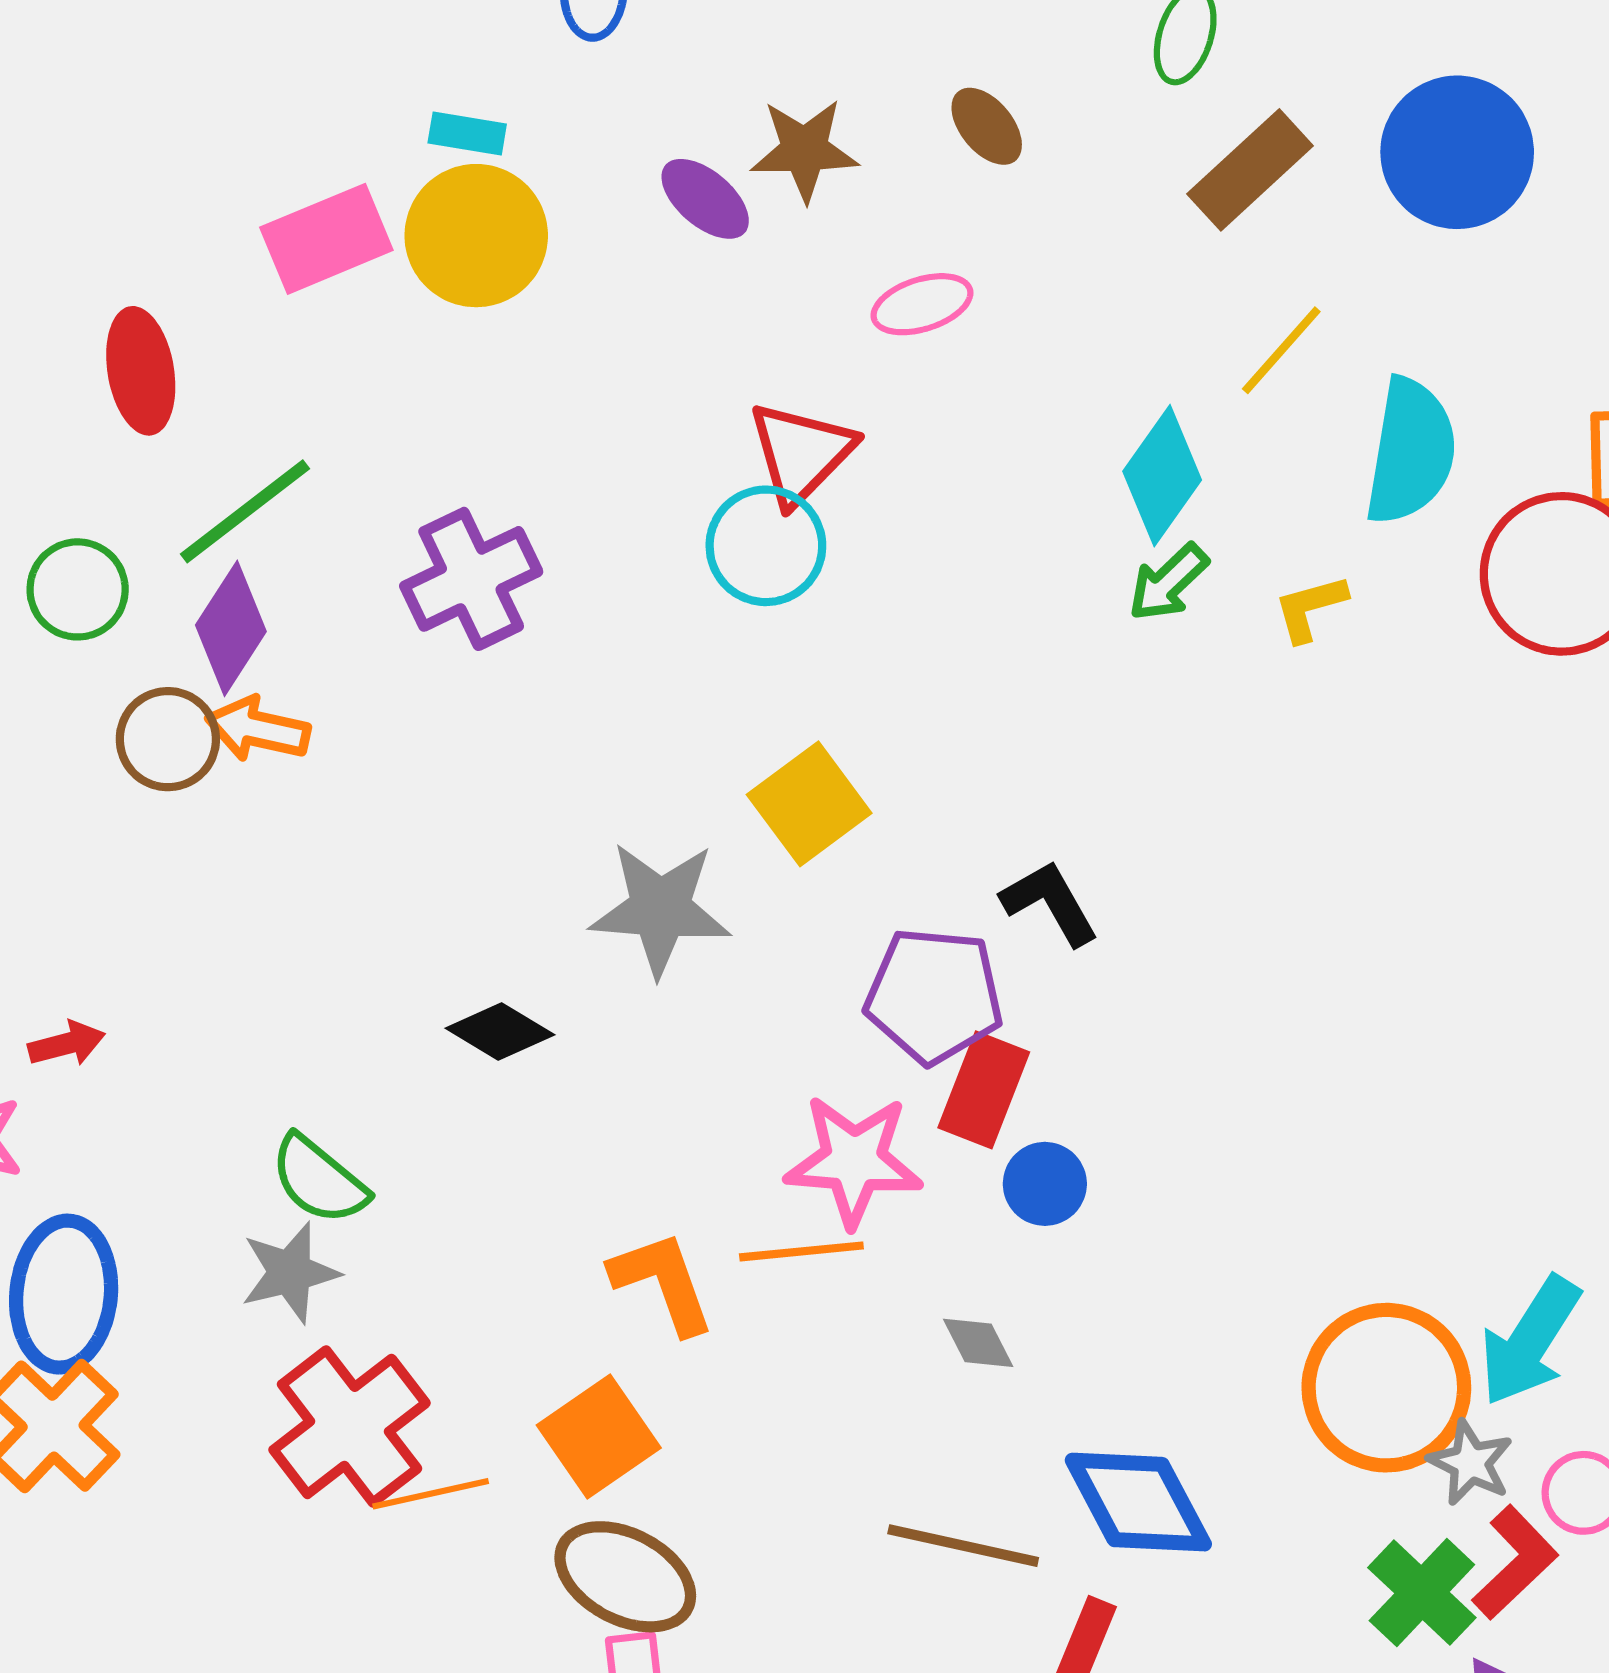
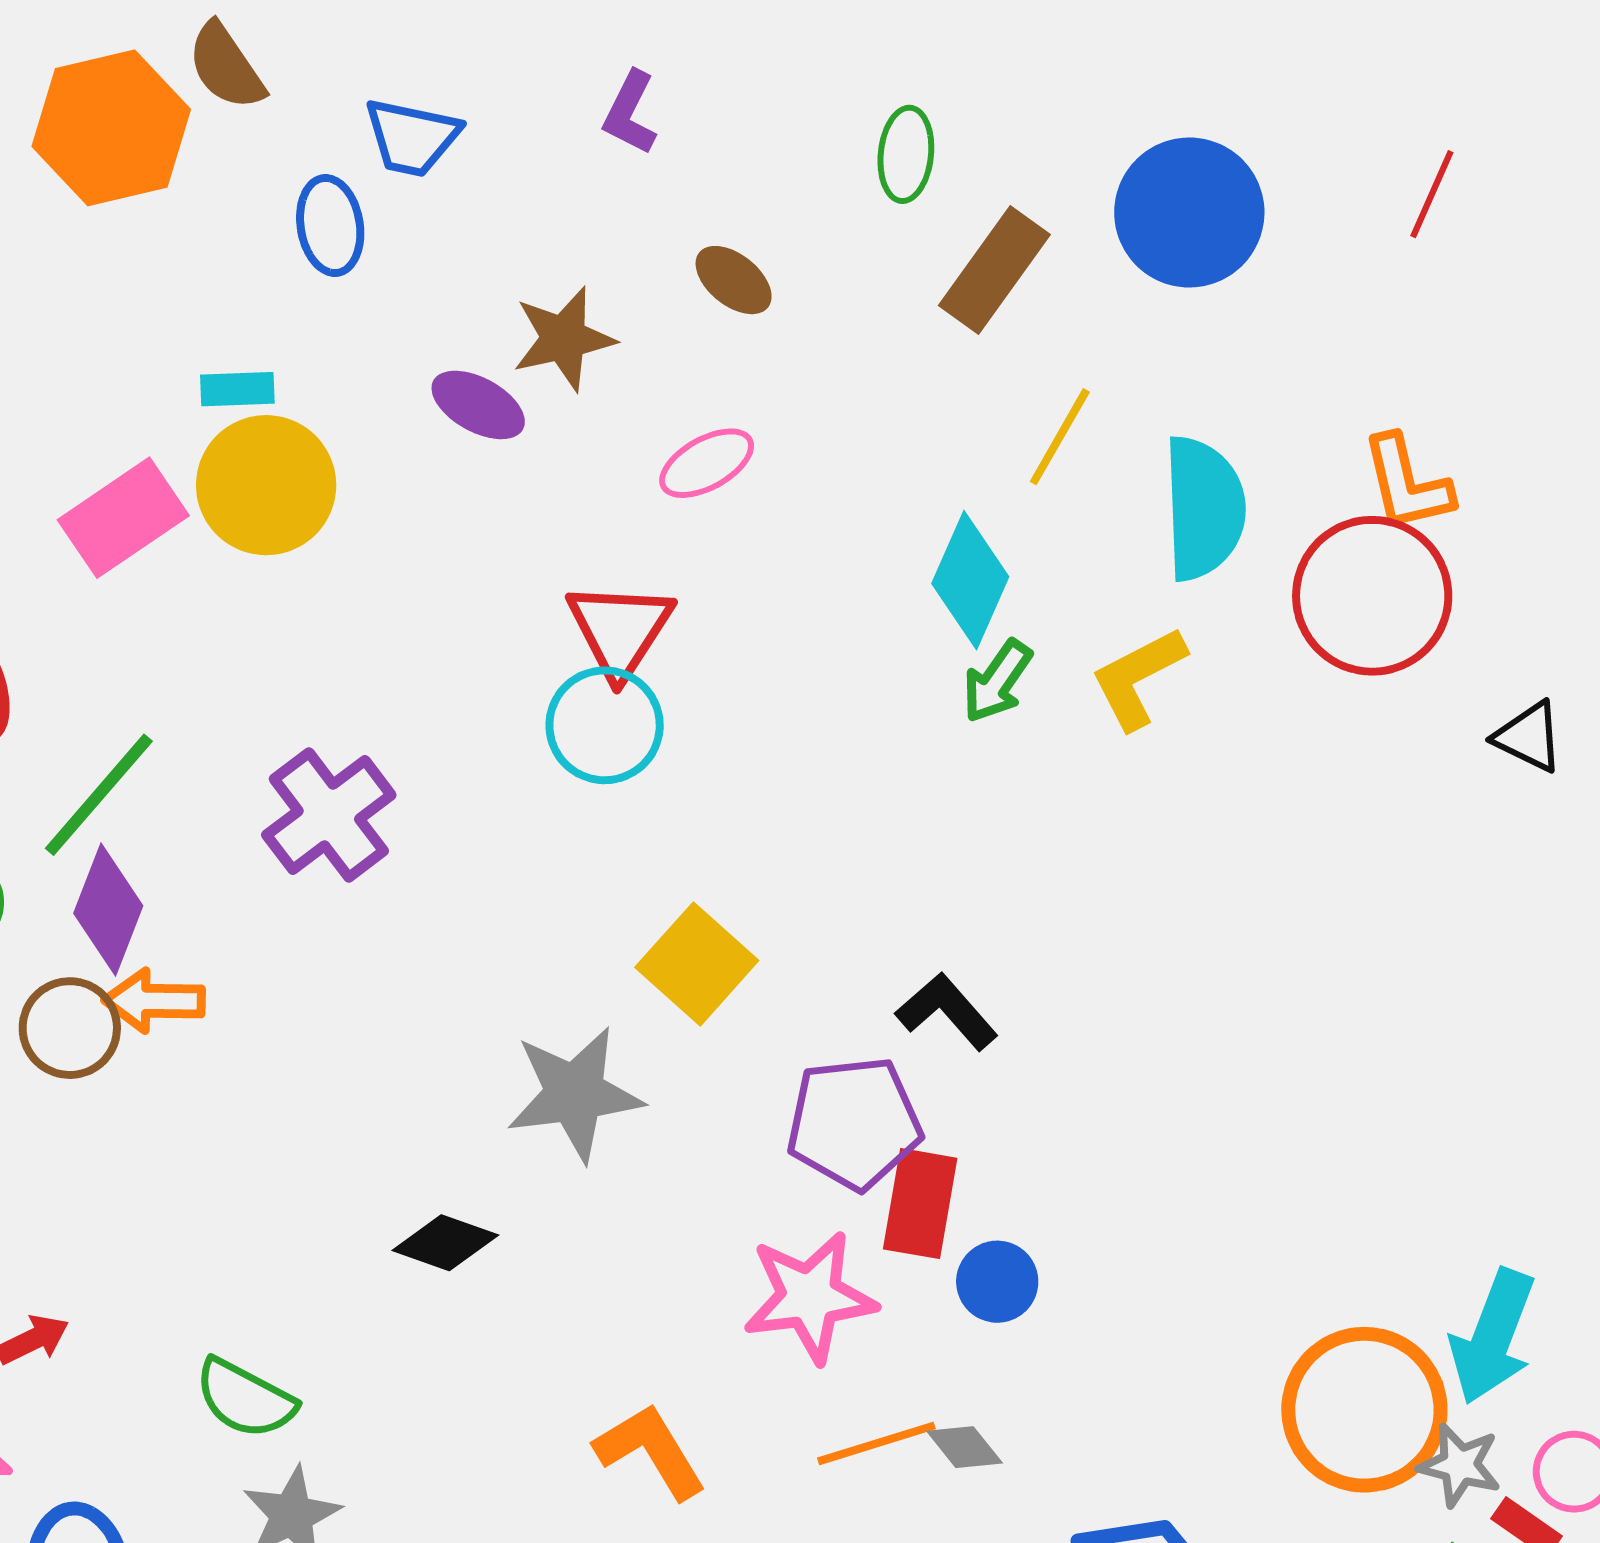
yellow L-shape: (1310, 608) -> (1138, 678), size x1.4
green semicircle: (319, 1180) -> (245, 1399), moved
orange line: (801, 1251) -> (876, 1443), moved

